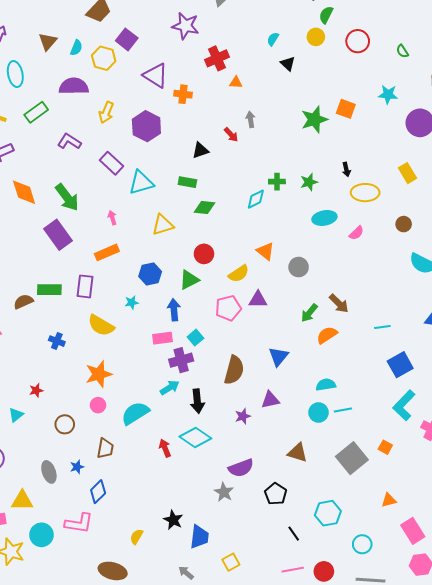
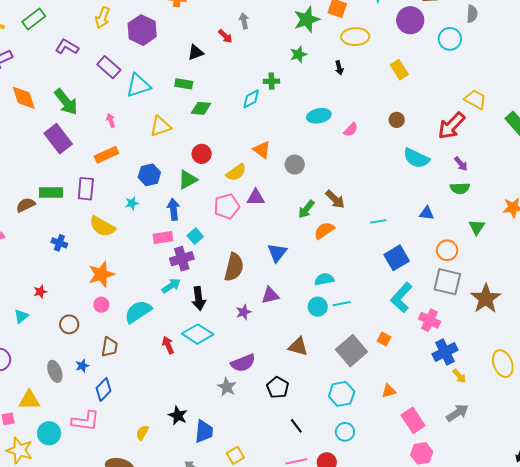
green star: (309, 182) -> (298, 54), moved
yellow ellipse: (365, 193) -> (355, 37), moved
cyan hexagon: (328, 513) -> (342, 394), moved
cyan circle: (362, 544) -> (345, 432), moved

